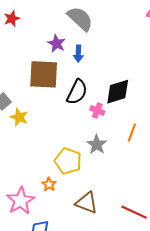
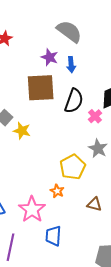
pink cross: (97, 110) -> (95, 116), turned 32
yellow pentagon: (68, 161) -> (73, 167), turned 30
brown triangle: (87, 203) -> (94, 204), size x0.7

